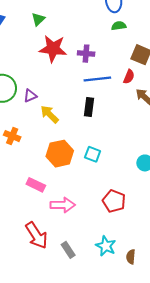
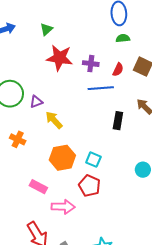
red semicircle: (129, 77) -> (118, 70), moved
black rectangle: (89, 107) -> (118, 121), moved
red pentagon: (114, 201) -> (89, 186), moved

